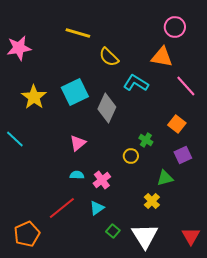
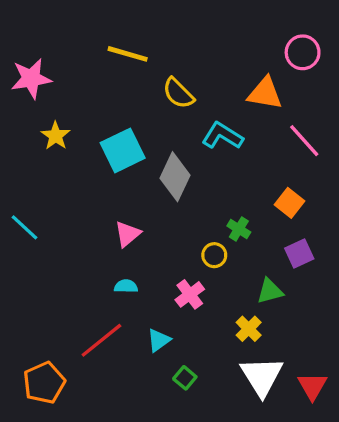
pink circle: (175, 27) -> (303, 52), moved
yellow star: (34, 97) -> (56, 136), moved, size x0.7
pink cross: (102, 180) -> (190, 294), moved
white triangle: (145, 236) -> (262, 376), moved

